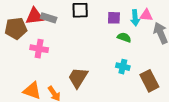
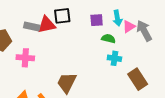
pink triangle: (146, 15) -> (129, 27), moved, turned -32
red triangle: (34, 16) -> (47, 25), moved
cyan cross: (123, 67) -> (114, 58), moved

